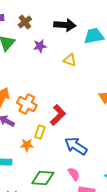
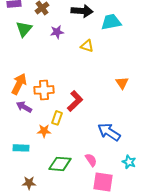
orange cross: (27, 104) -> (44, 90), turned -30
blue arrow: (76, 146) -> (109, 132), moved

